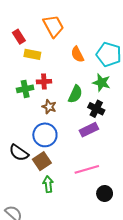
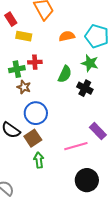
orange semicircle: (77, 54) -> (67, 36), turned 105
brown star: (49, 107) -> (24, 87), moved
purple rectangle: (89, 130) -> (98, 131), moved, turned 72
black circle: (105, 193) -> (87, 180), moved, size x1.5

